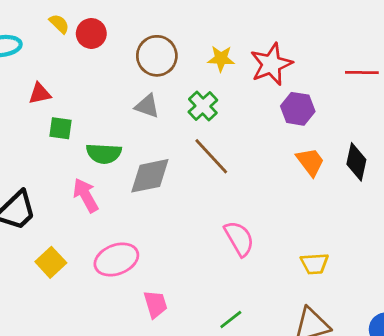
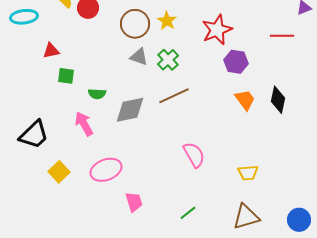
yellow star: (221, 59) -> (167, 21), moved, turned 30
gray triangle: (147, 106) -> (139, 57), moved
green semicircle: (104, 153) -> (97, 94), size x0.7
brown line: (211, 156) -> (174, 96), turned -72

